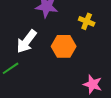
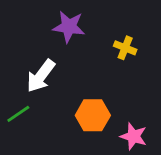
orange hexagon: (64, 46) -> (93, 115), moved

